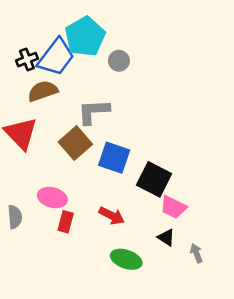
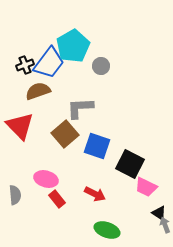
red rectangle: (66, 222) -> (57, 199), turned -54
black triangle: (166, 237) -> (159, 213), moved

